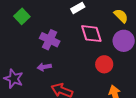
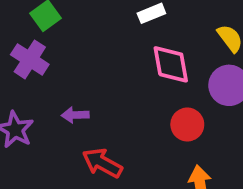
purple cross: (50, 40) -> (30, 59), moved

